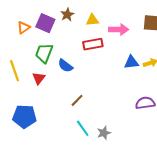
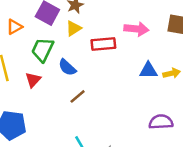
yellow triangle: (92, 20) -> (74, 28), moved, turned -32
orange triangle: (24, 28) -> (14, 27), moved
brown line: (77, 100) -> (78, 96), moved

